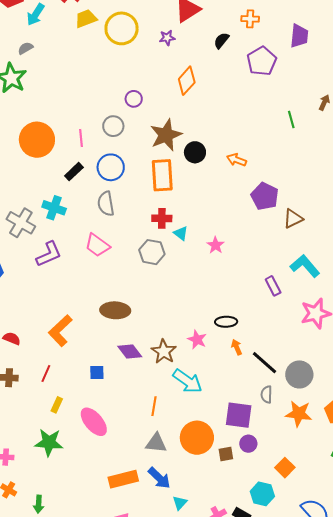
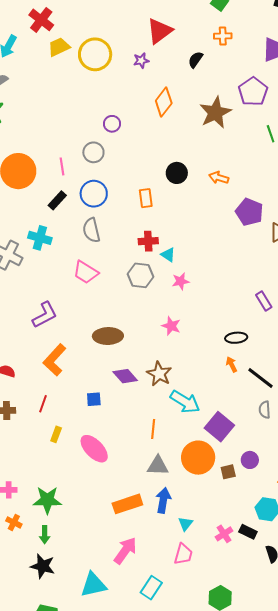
purple pentagon: (262, 61) -> (253, 92), moved
brown star: (166, 135) -> (215, 113), moved
orange rectangle: (162, 175) -> (146, 198), size x0.6
pink star: (216, 245) -> (181, 281), moved, turned 30
purple L-shape: (49, 254) -> (45, 315), moved
black ellipse: (226, 322) -> (236, 338), moved
pink star: (197, 339) -> (171, 326), moved
purple square: (239, 415) -> (219, 427), moved, turned 36
green star: (49, 442) -> (47, 500), moved
blue arrow: (159, 478) -> (163, 500), turned -120

